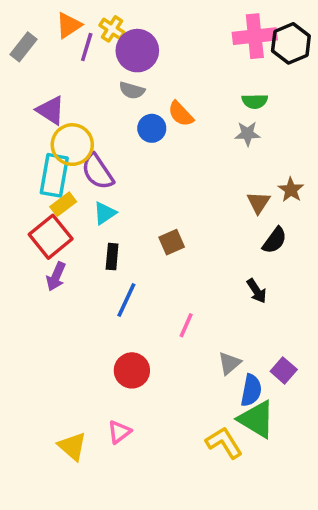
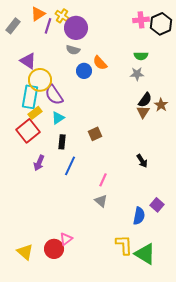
pink cross: (255, 36) -> (141, 20), size x0.7
black semicircle: (275, 240) -> (145, 100), moved
purple arrow: (56, 276) -> (39, 163), moved
gray triangle: (229, 363) -> (101, 201), moved, turned -40
red circle: (132, 370) -> (54, 249), moved
green triangle: (257, 419) -> (145, 254), moved
yellow L-shape: (224, 443) -> (124, 245), turned 30
yellow triangle: (72, 446) -> (25, 252), moved

